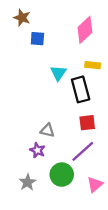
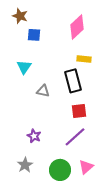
cyan triangle: (58, 73) -> (24, 67), moved
gray triangle: (47, 130) -> (43, 91), moved
green circle: (62, 175) -> (60, 170), moved

